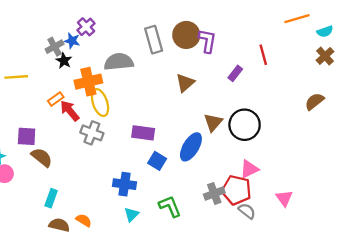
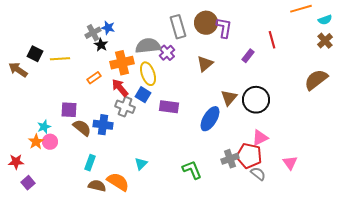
purple cross: (86, 27) -> (167, 53), moved
brown semicircle: (314, 101) -> (316, 80), size x1.4
yellow ellipse: (100, 103) -> (148, 74), moved
red arrow: (70, 111) -> (120, 88), moved
blue square: (157, 161) -> (143, 95), moved
blue cross: (124, 184) -> (103, 125), moved
cyan triangle: (131, 214) -> (141, 164), moved
orange semicircle: (84, 220) -> (118, 182), size x1.6

